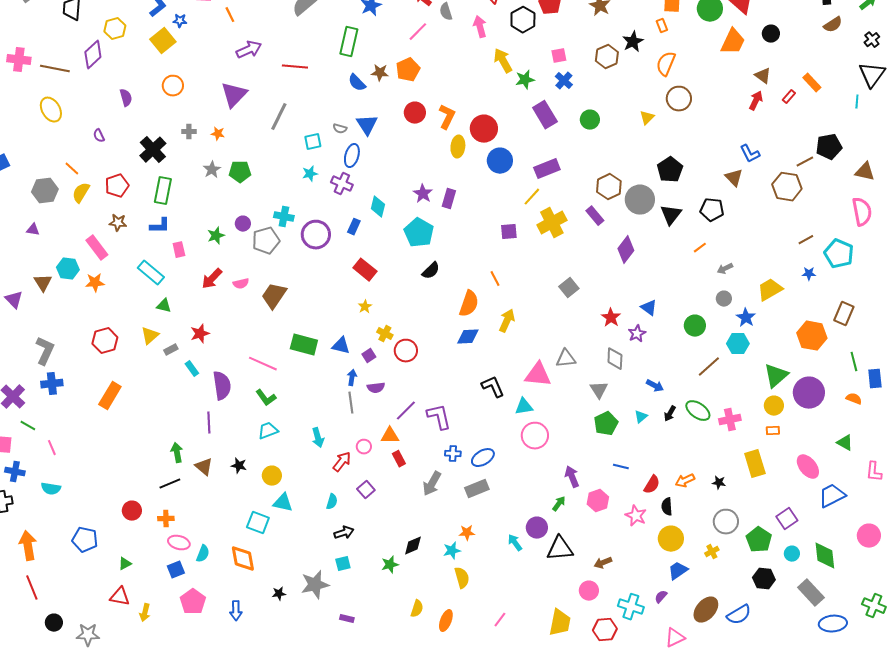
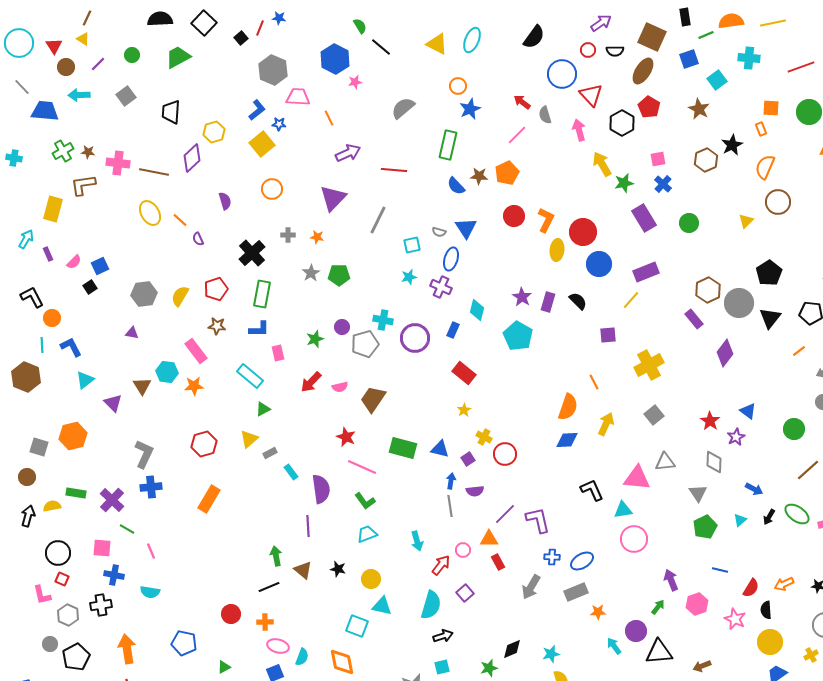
orange line: (72, 169) -> (180, 220), moved
yellow cross: (552, 223) -> (649, 365), moved
black semicircle: (431, 271) -> (578, 301), moved, turned -90
gray square: (569, 288) -> (654, 415), moved
green triangle: (164, 306) -> (263, 409), turned -42
red star: (200, 334) -> (346, 437), moved, turned -30
cyan semicircle: (332, 502) -> (431, 605), size x1.8
orange star: (467, 533) -> (598, 612), moved

